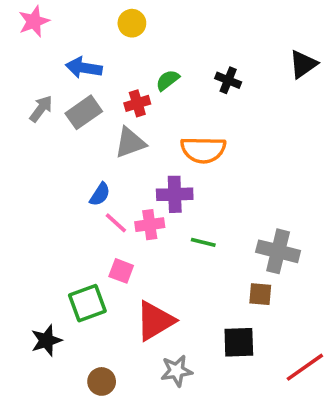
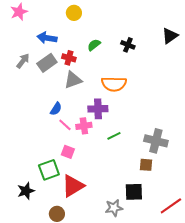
red cross: (137, 103) -> (69, 58), moved, turned 32
green line: (203, 242) -> (114, 136), turned -40
red triangle: (155, 321) -> (73, 186), moved
gray star: (176, 371) -> (114, 208), moved

